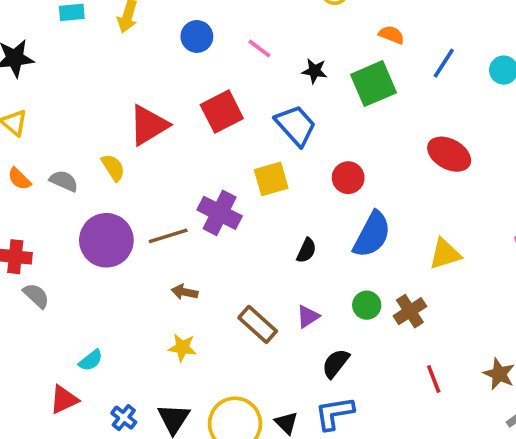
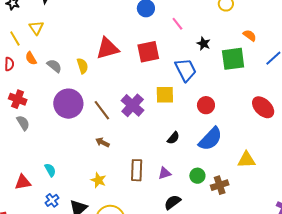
brown line: (168, 236) -> (102, 110), turned 55
brown rectangle: (258, 324) -> (137, 170), turned 35
yellow star: (182, 348) -> (98, 180), moved
cyan semicircle: (91, 360) -> (50, 170), moved, turned -96

